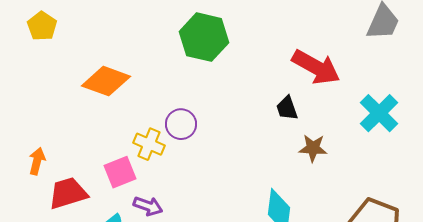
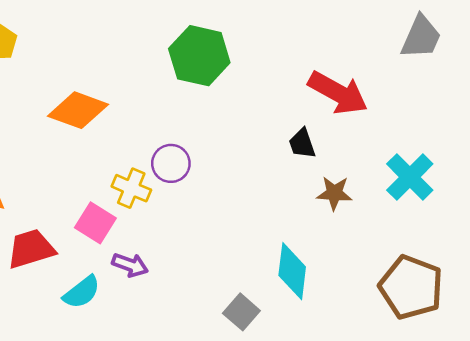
cyan cross: (379, 113) -> (410, 177), moved
pink square: (120, 172) -> (95, 223), turned -36

